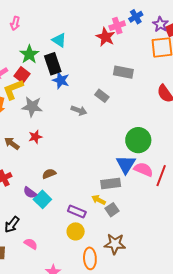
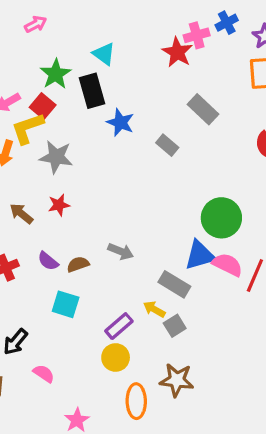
pink arrow: (15, 23) -> (36, 24), turned -136
gray rectangle: (123, 72) -> (203, 109), turned 30
blue star: (61, 80) -> (120, 122), moved
gray arrow: (79, 110) -> (121, 251), moved
blue triangle: (126, 164) -> (200, 255), turned 40
gray rectangle: (111, 184) -> (174, 284), turned 36
purple semicircle: (30, 193) -> (48, 261), moved
cyan square: (42, 199) -> (66, 304), turned -30
purple rectangle: (77, 212) -> (119, 326), turned -66

